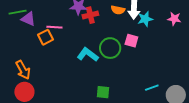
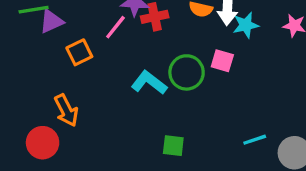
purple triangle: (28, 19) -> (51, 21), turned -49
pink line: (54, 27) -> (115, 27), moved, turned -56
orange arrow: (23, 70) -> (66, 110), moved

